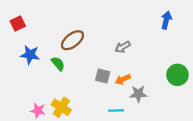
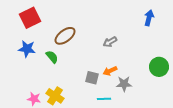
red square: (18, 23) -> (30, 18), moved, size x1.5
gray square: (103, 76) -> (92, 78), moved

